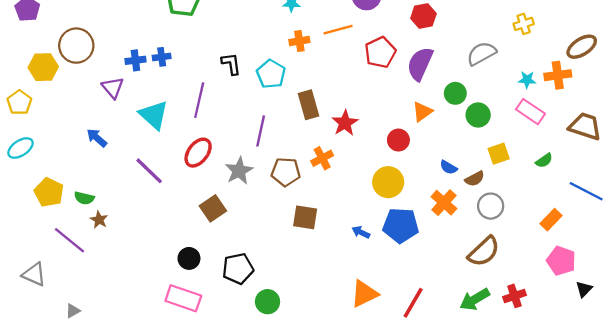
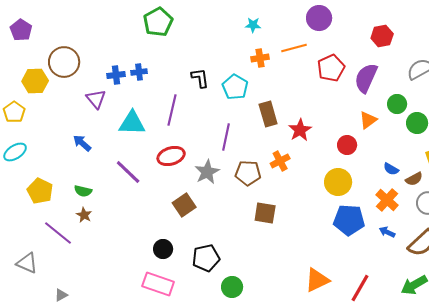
red hexagon: (423, 16) -> (382, 36), moved
cyan triangle: (154, 115) -> (132, 123), turned -40
red ellipse: (198, 153) -> (171, 156), turned 36
green semicircle: (84, 198) -> (83, 191), moved
blue arrow: (361, 232) -> (387, 232), moved

